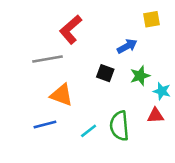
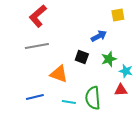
red L-shape: (71, 29) -> (38, 16), moved
orange triangle: (62, 95) -> (59, 74), moved
cyan line: (89, 131) -> (69, 102), turned 48

